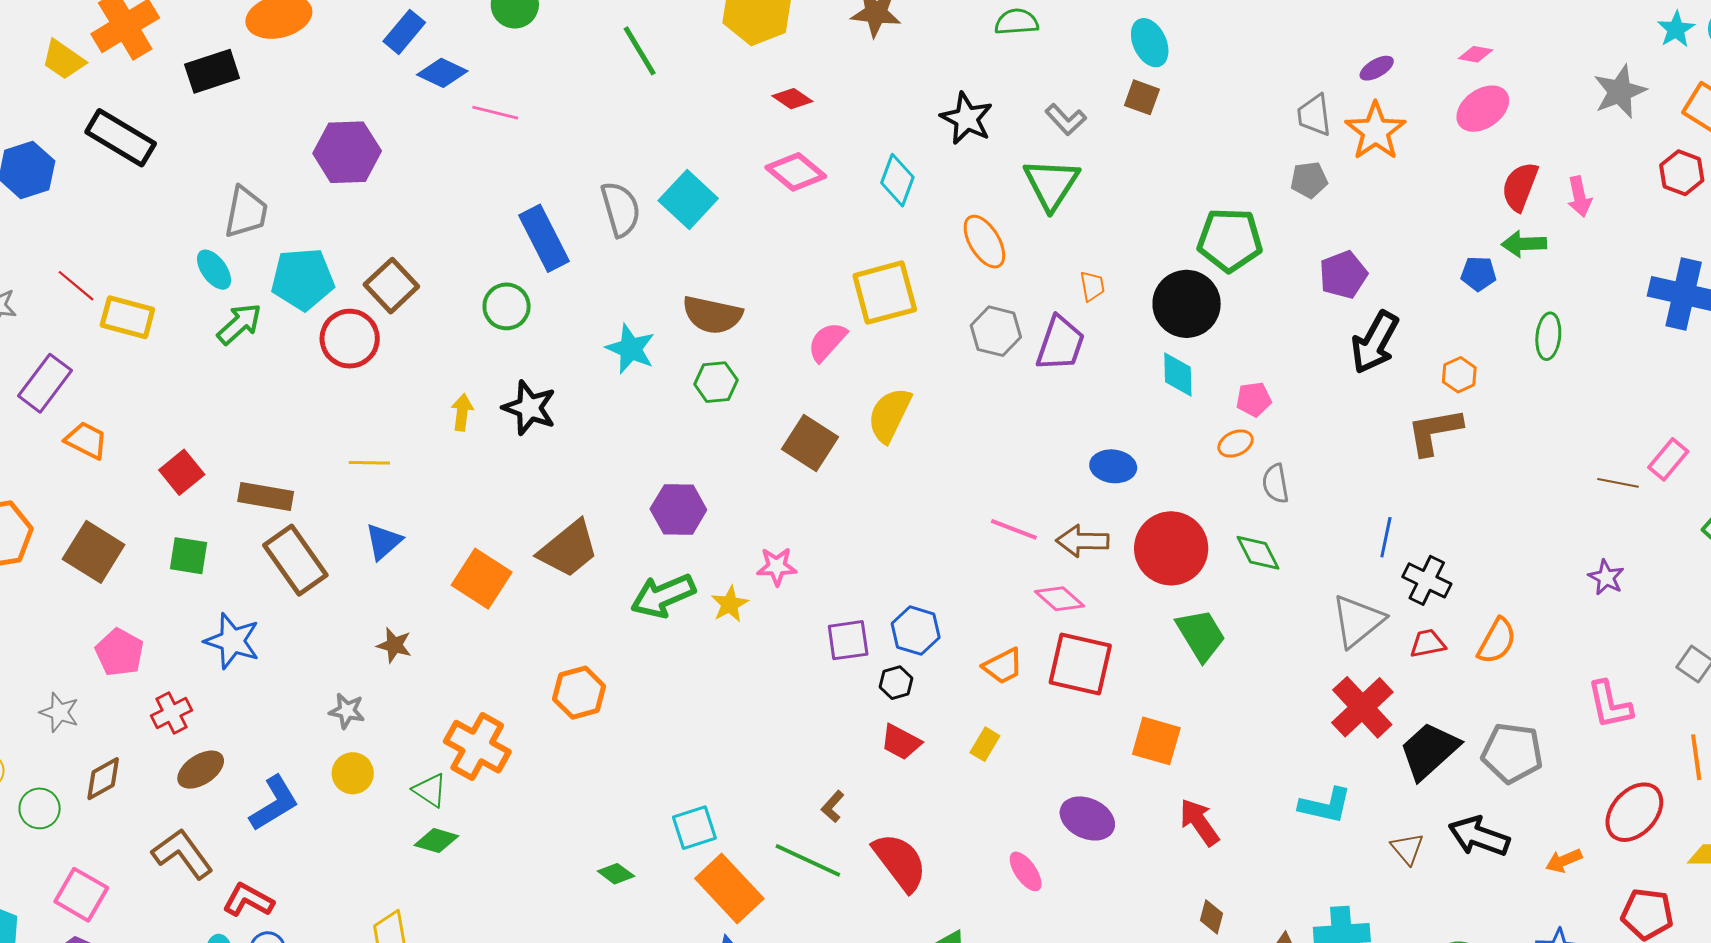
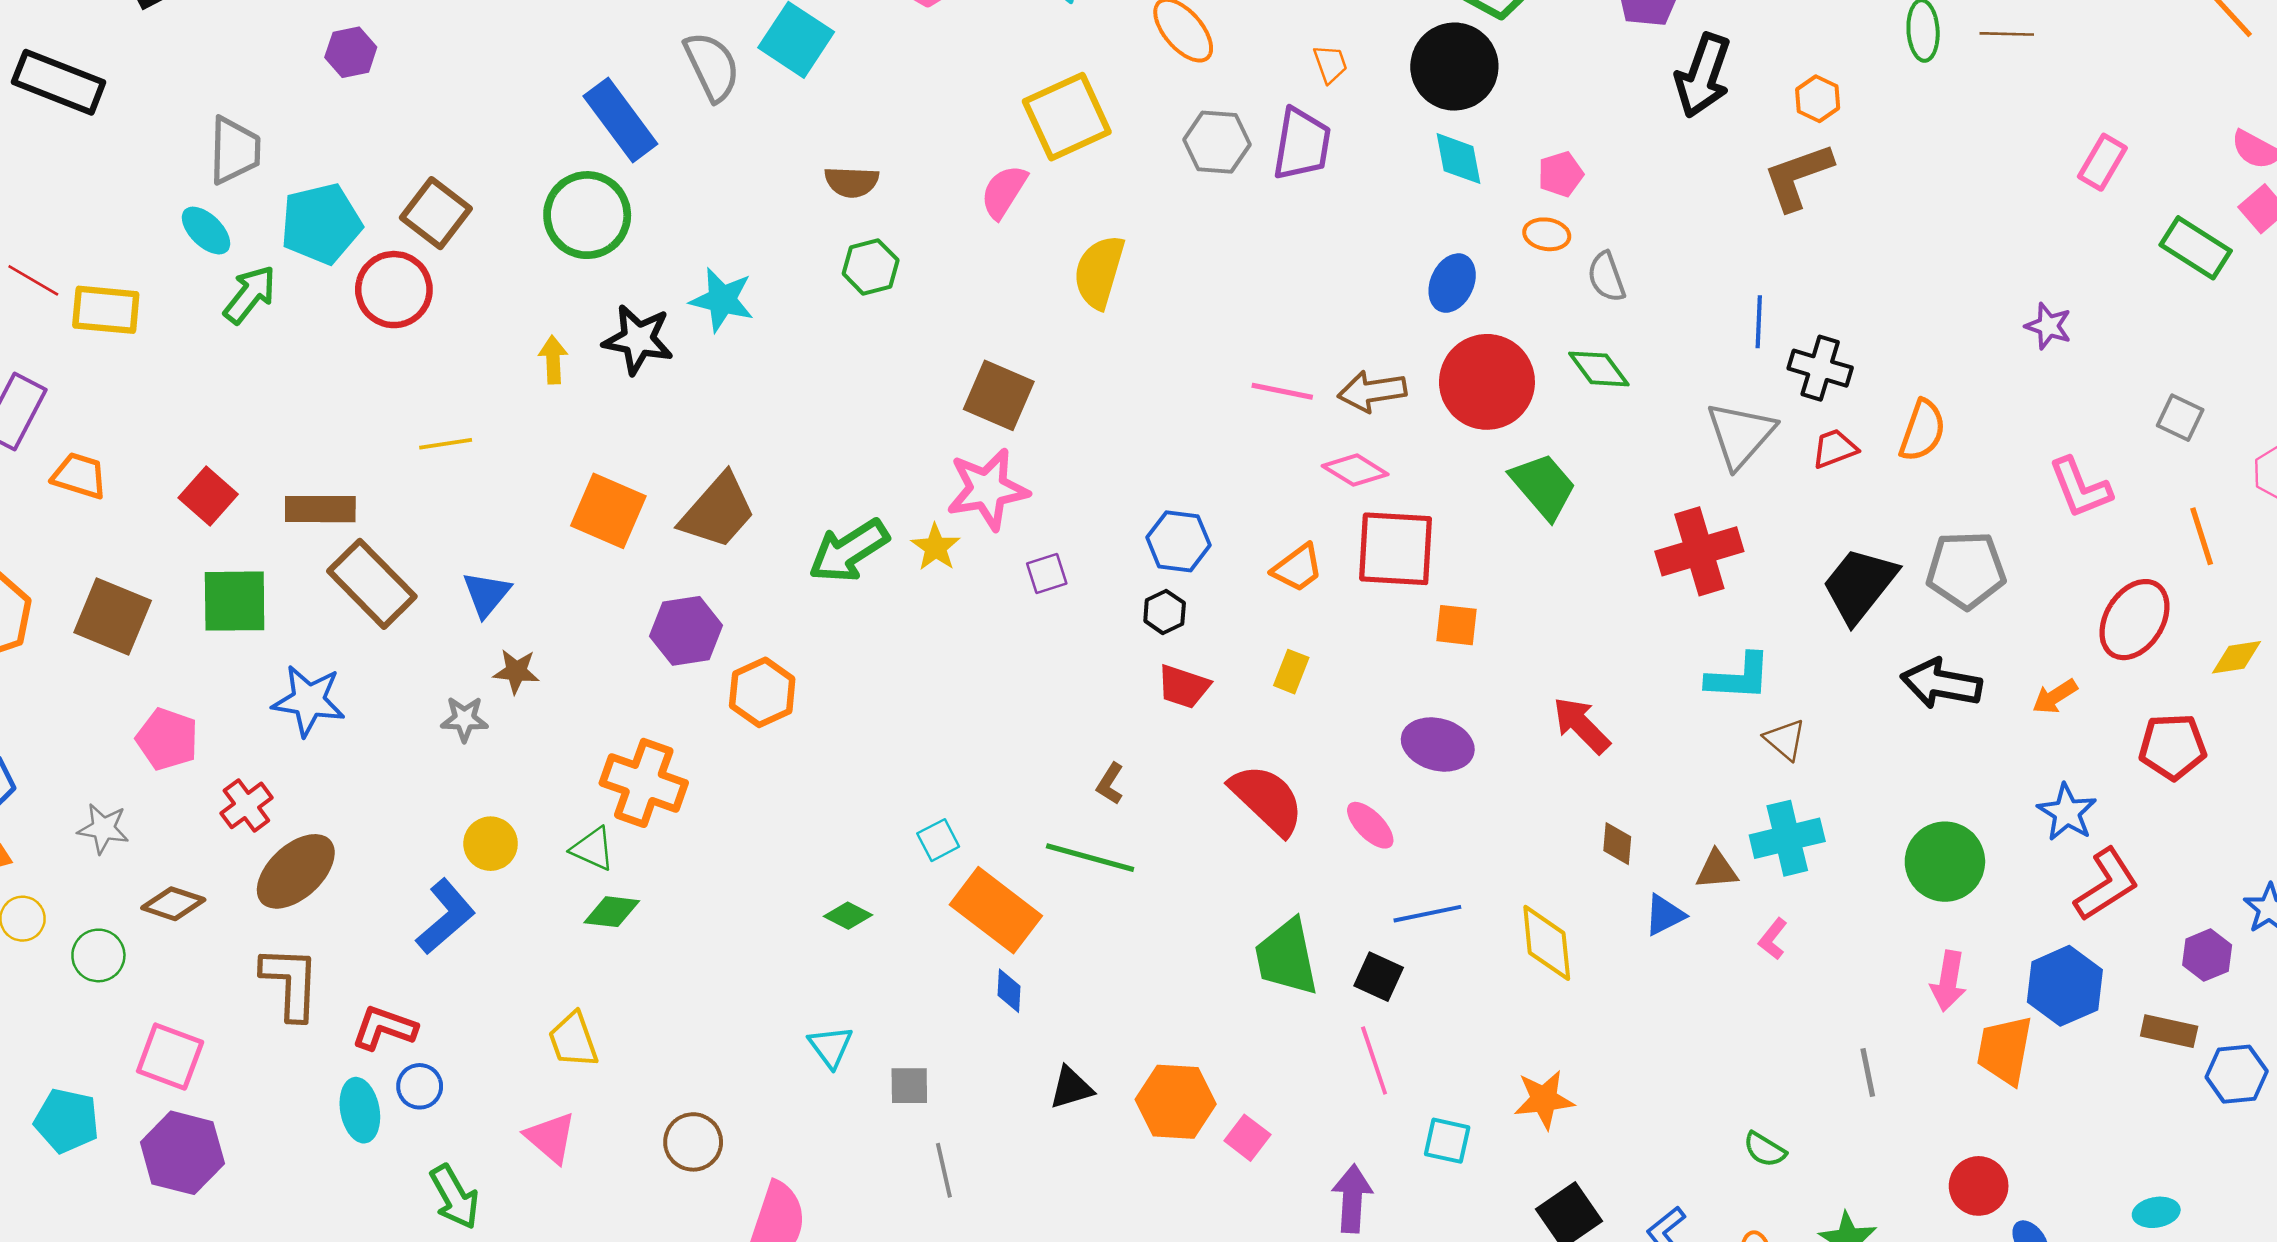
purple hexagon: (347, 152) -> (351, 52), size x0.6
green circle: (507, 306) -> (587, 215), size x1.4
brown semicircle: (712, 315) -> (852, 182), size x0.7
cyan star: (631, 349) -> (722, 300), moved
brown square: (810, 443) -> (999, 395), moved
orange ellipse: (1236, 444) -> (1547, 234), turned 44
blue ellipse: (1113, 466) -> (1452, 283), moved, turned -63
brown line: (1618, 483) -> (2007, 34), moved
purple hexagon: (678, 509) -> (686, 631), moved
blue triangle: (383, 542) -> (486, 594), moved
green square: (188, 556) -> (235, 601), size x1.4
pink star: (777, 566) -> (987, 489), size x1.6
orange square: (482, 579) -> (608, 511), moved
purple square: (848, 640) -> (1047, 573), moved, size x0.7
red cross: (1362, 707) -> (1699, 551), moved, turned 36
gray star: (347, 711) -> (464, 719), moved
orange square: (1156, 741) -> (1456, 625), moved, size x0.7
brown ellipse: (201, 770) -> (296, 871), size x1.4
brown diamond: (103, 779) -> (173, 904), turned 57
blue L-shape: (274, 803) -> (446, 917), moved
cyan square: (694, 828) -> (938, 840), size x0.7
brown triangle: (1407, 849) -> (1785, 739), moved
brown L-shape: (182, 854) -> (290, 983), turned 48
red semicircle: (900, 862) -> (1267, 799), moved

